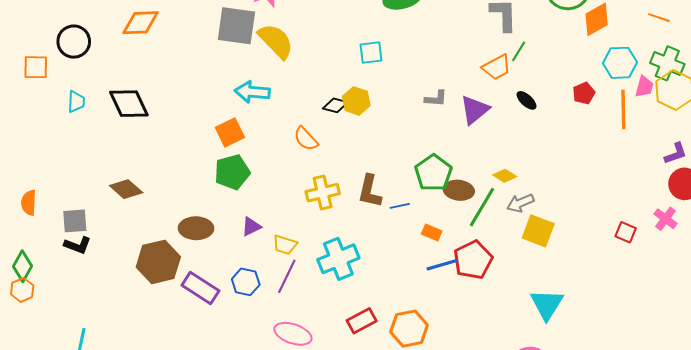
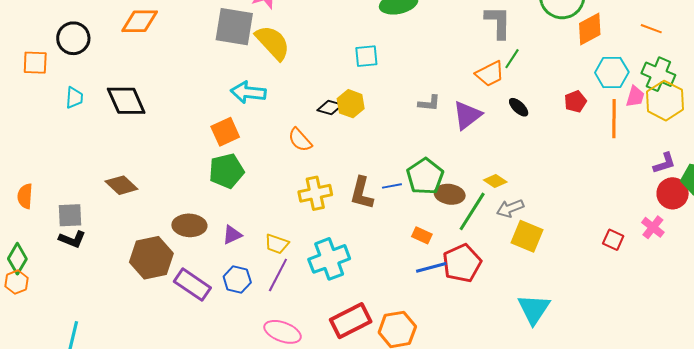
blue line: (400, 206) -> (392, 186), moved
purple triangle: (251, 227) -> (232, 235), moved
red rectangle: (362, 321) -> (351, 321), size x1.4

